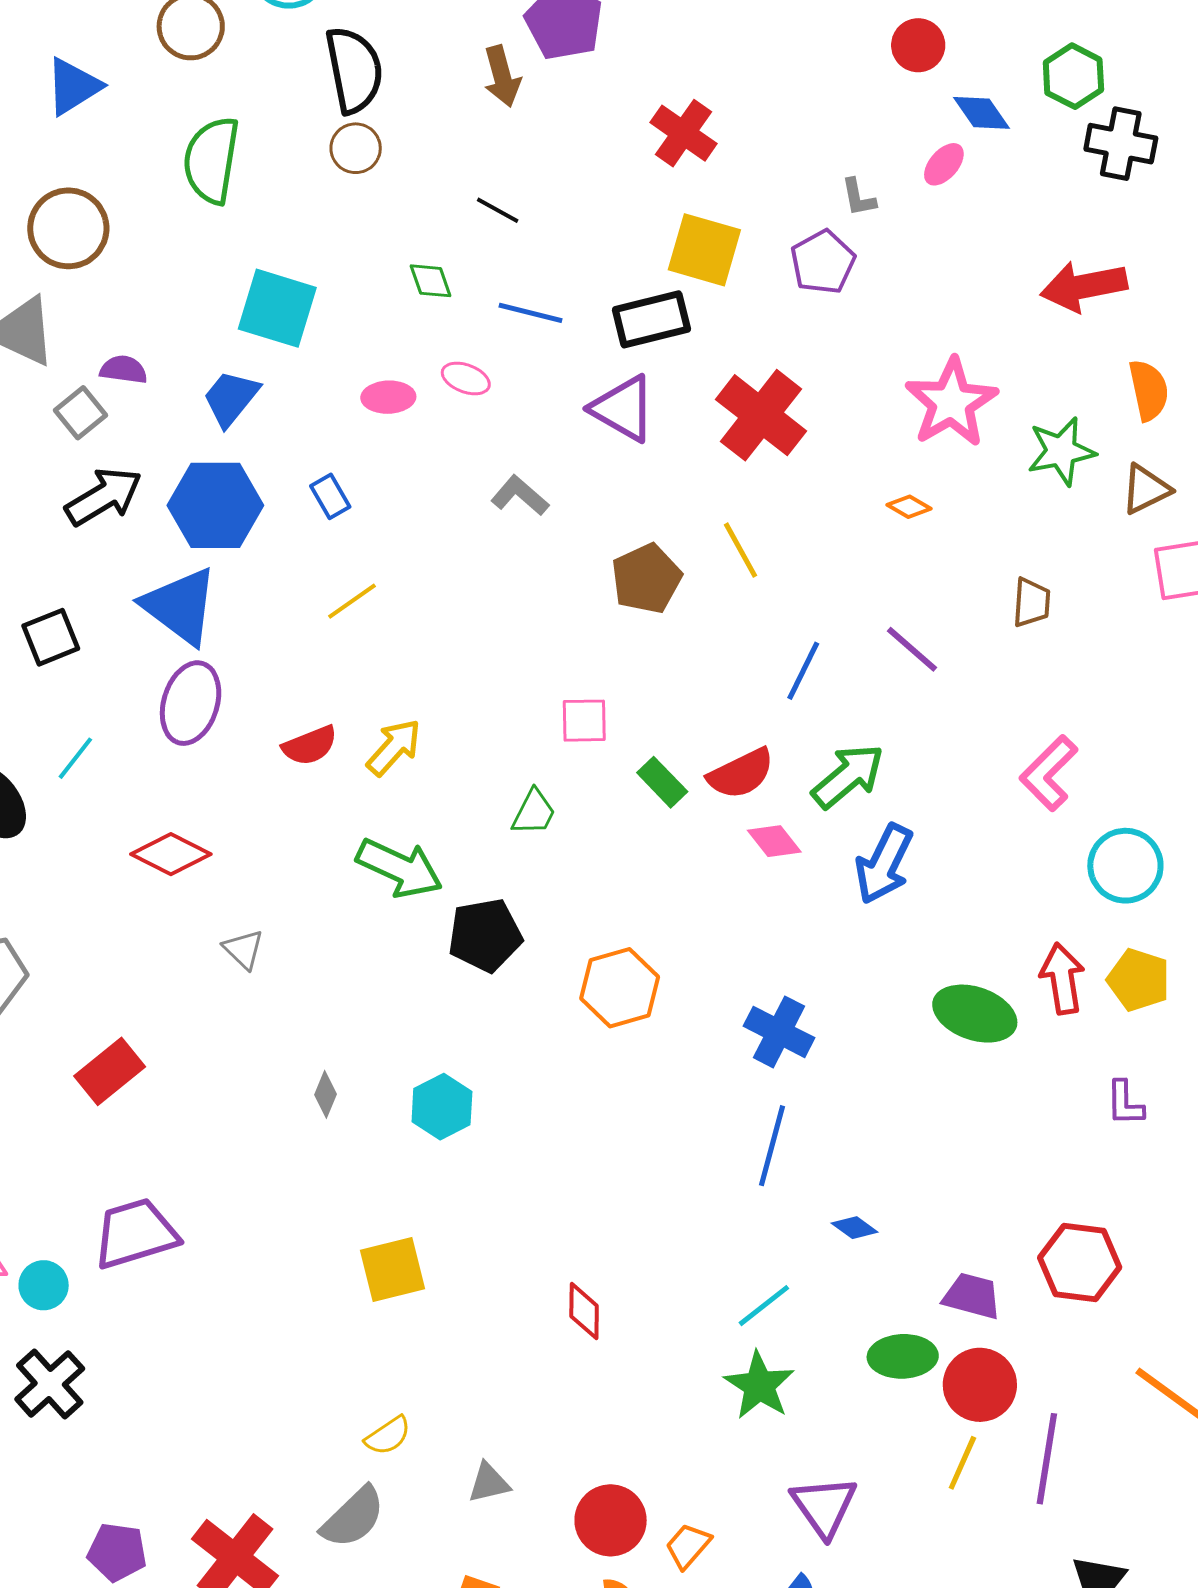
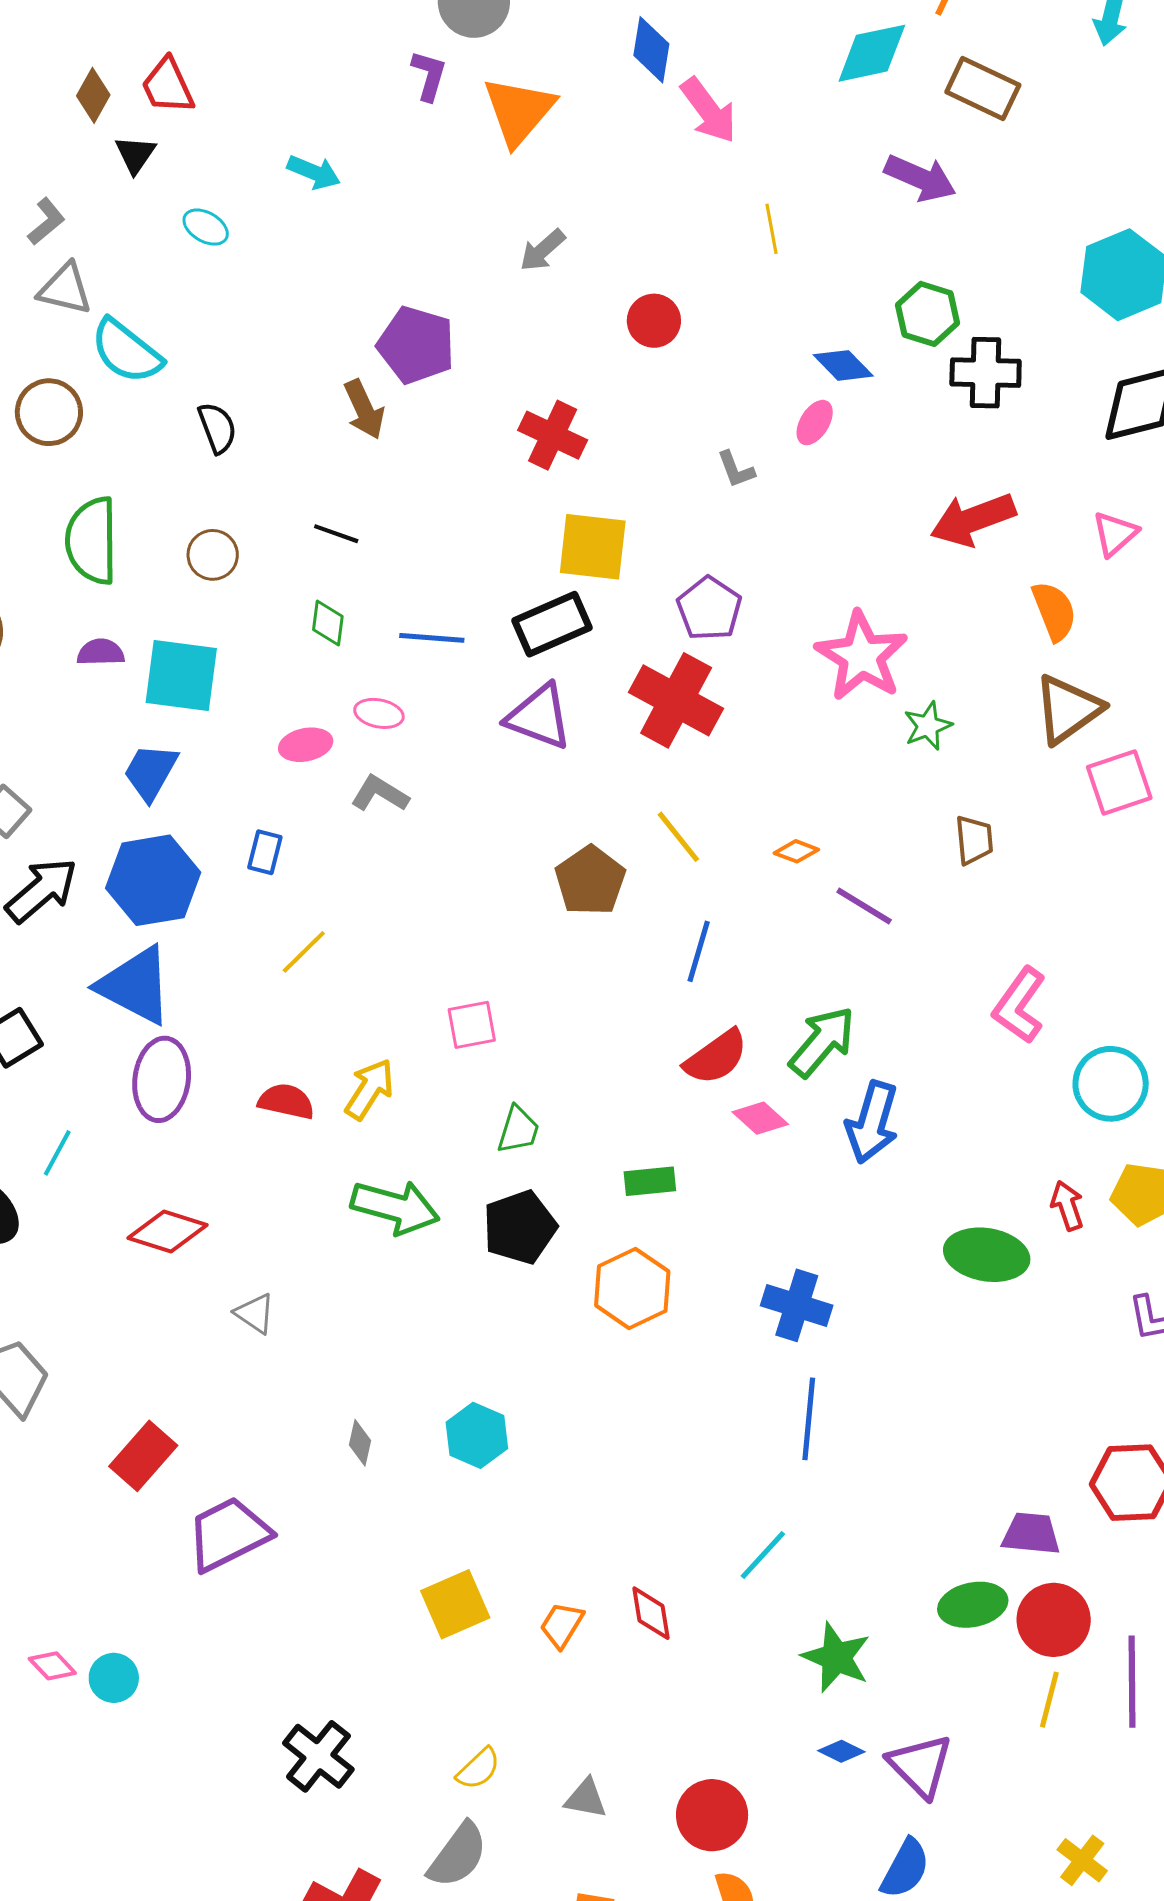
red circle: (918, 45) -> (654, 321), moved
black semicircle: (354, 70) -> (217, 428), size x0.6
brown circle: (356, 148) -> (213, 555), moved
black line: (498, 210) -> (336, 534), moved
purple pentagon: (823, 262) -> (709, 609), moved
green diamond: (431, 281) -> (328, 623), turned 36
purple semicircle: (124, 370) -> (101, 652), moved
green star: (1061, 451) -> (928, 726), moved, size x0.7
brown triangle: (1146, 489) -> (1068, 709), size x1.4
blue rectangle: (330, 496) -> (265, 852), turned 54
gray L-shape: (520, 496) -> (380, 794), moved
orange diamond: (909, 507) -> (796, 851), moved
blue line: (803, 671) -> (699, 951), moved
pink square: (584, 721) -> (472, 1025), moved
red semicircle: (310, 746) -> (286, 1101), turned -136
green rectangle: (662, 782) -> (650, 1181), moved, turned -42
black pentagon: (485, 935) -> (520, 1227), moved
red arrow: (1062, 979) -> (1067, 1206), size x0.7
blue diamond: (855, 1228) -> (841, 1751), moved
purple trapezoid: (135, 1234) -> (228, 1534), moved
cyan line: (764, 1306) -> (763, 1555), moved
black cross: (50, 1384) -> (318, 1756), moved
gray triangle: (489, 1483) -> (586, 1798), turned 33
orange trapezoid: (688, 1546) -> (562, 1625), moved

